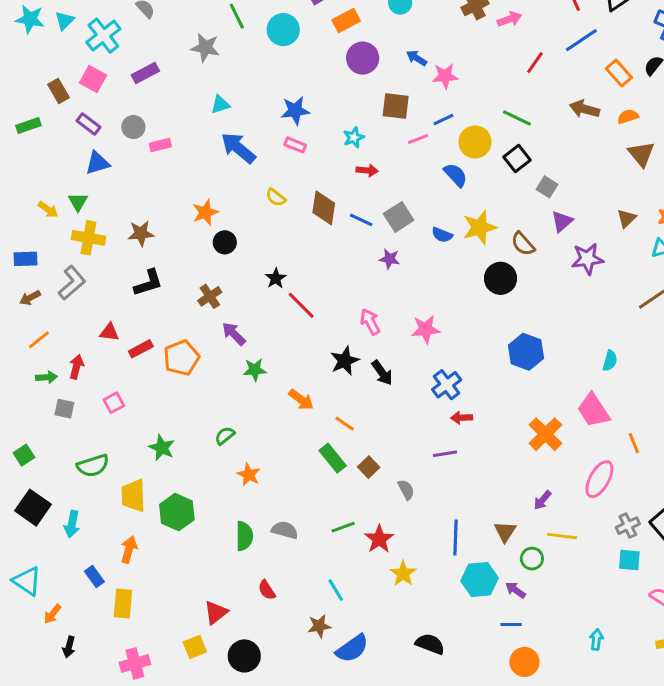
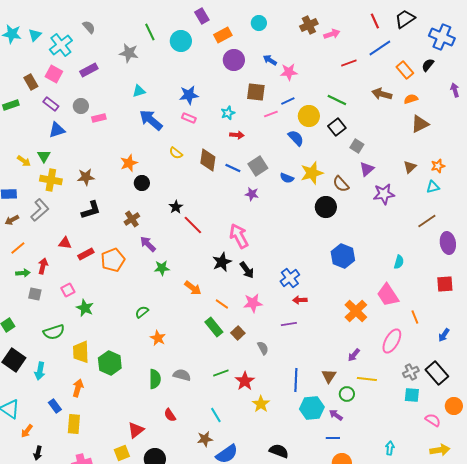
red line: (535, 63) -> (349, 63), turned 35
brown triangle: (641, 154) -> (420, 124), turned 42
pink arrow: (370, 322) -> (239, 236), size x1.4
pink star: (426, 329) -> (253, 303), moved
green star: (162, 448) -> (85, 308), moved

